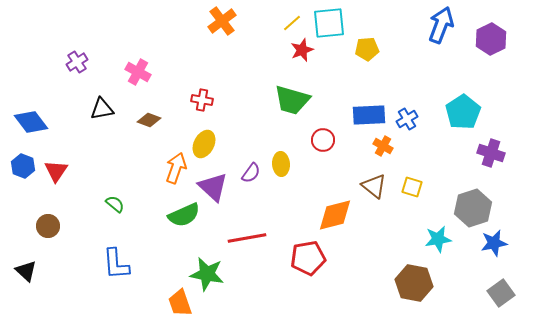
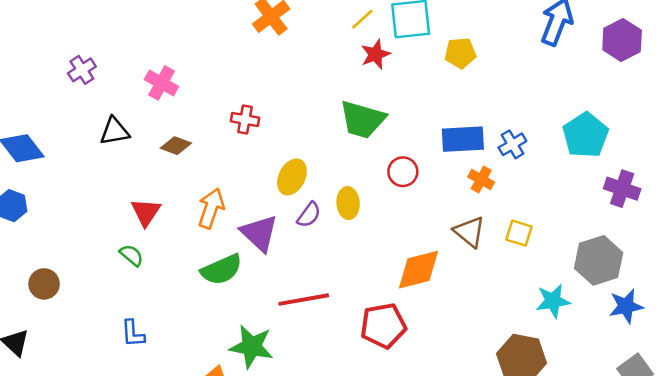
yellow ellipse: (204, 144) -> (292, 177), moved
red triangle: (56, 171) -> (146, 212), moved
blue L-shape: (116, 264) -> (133, 334), size x0.7

